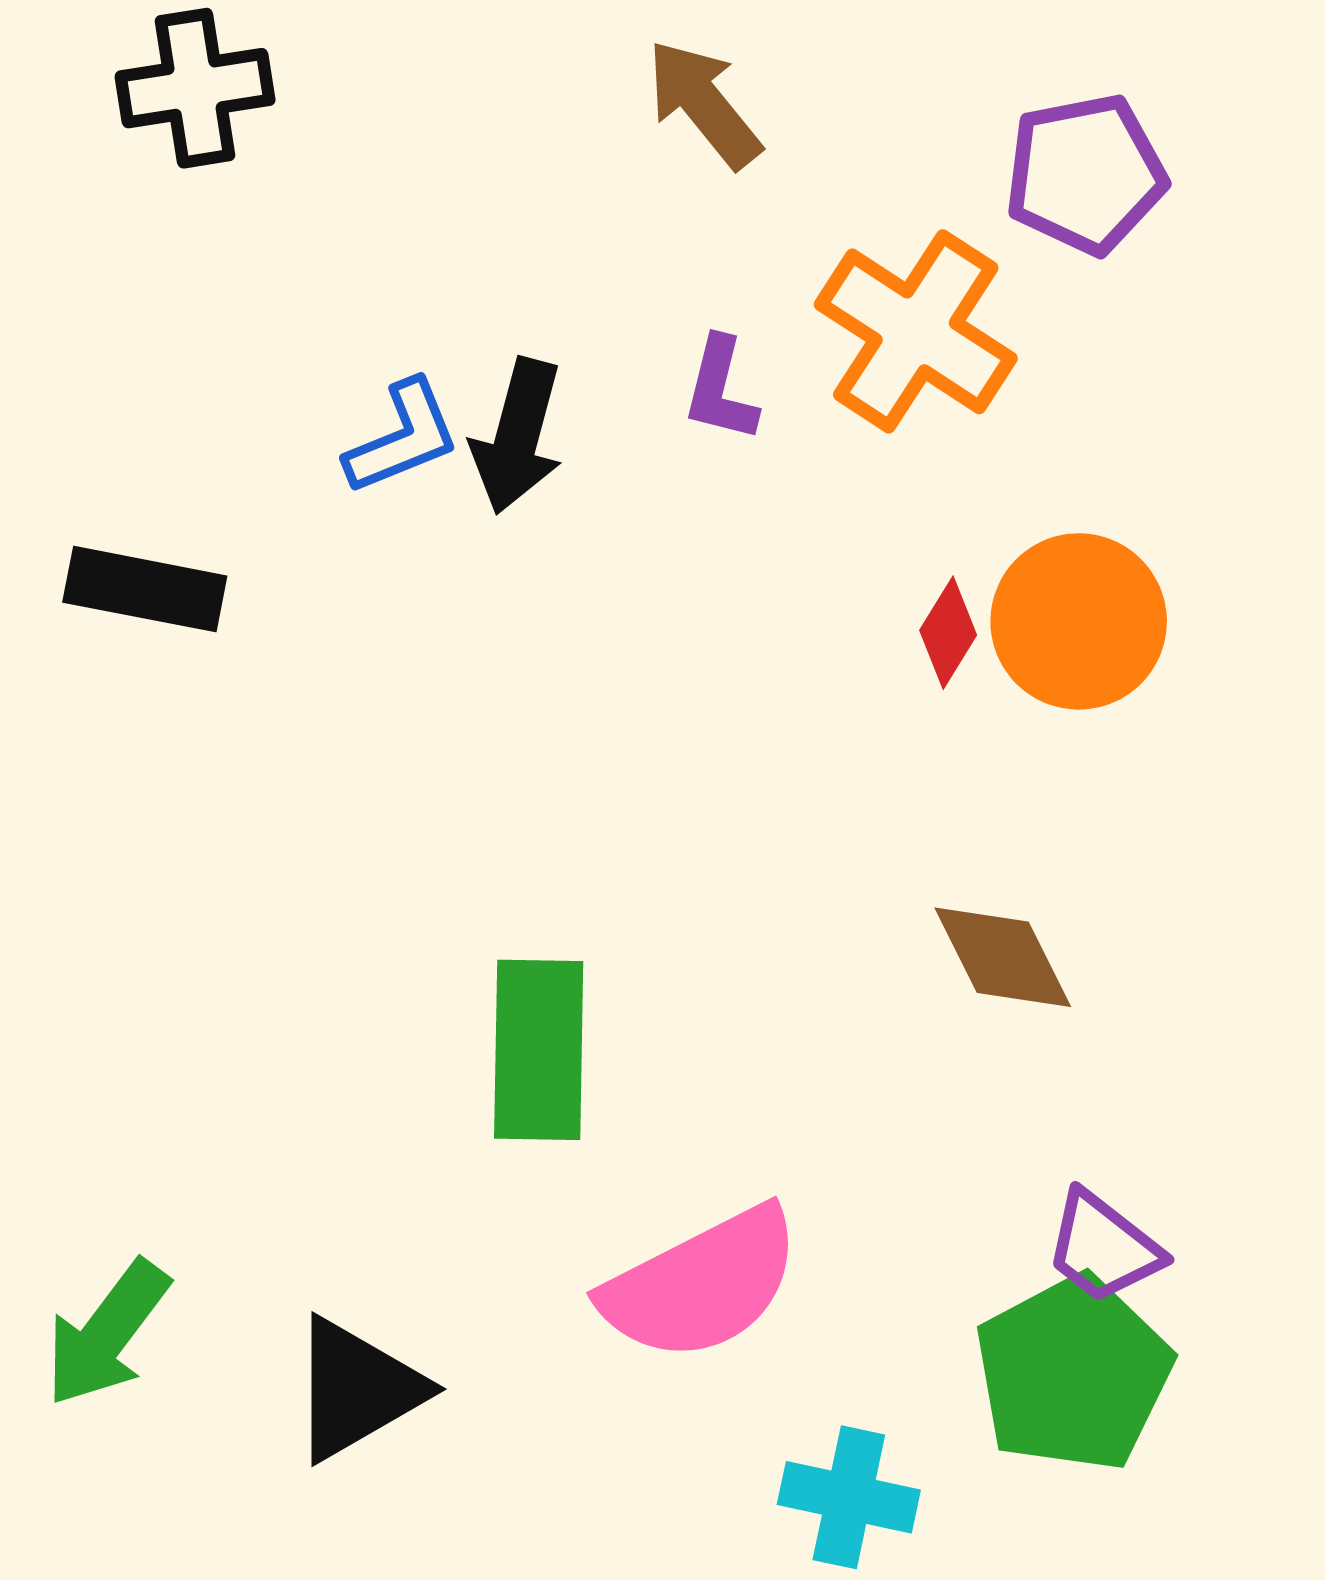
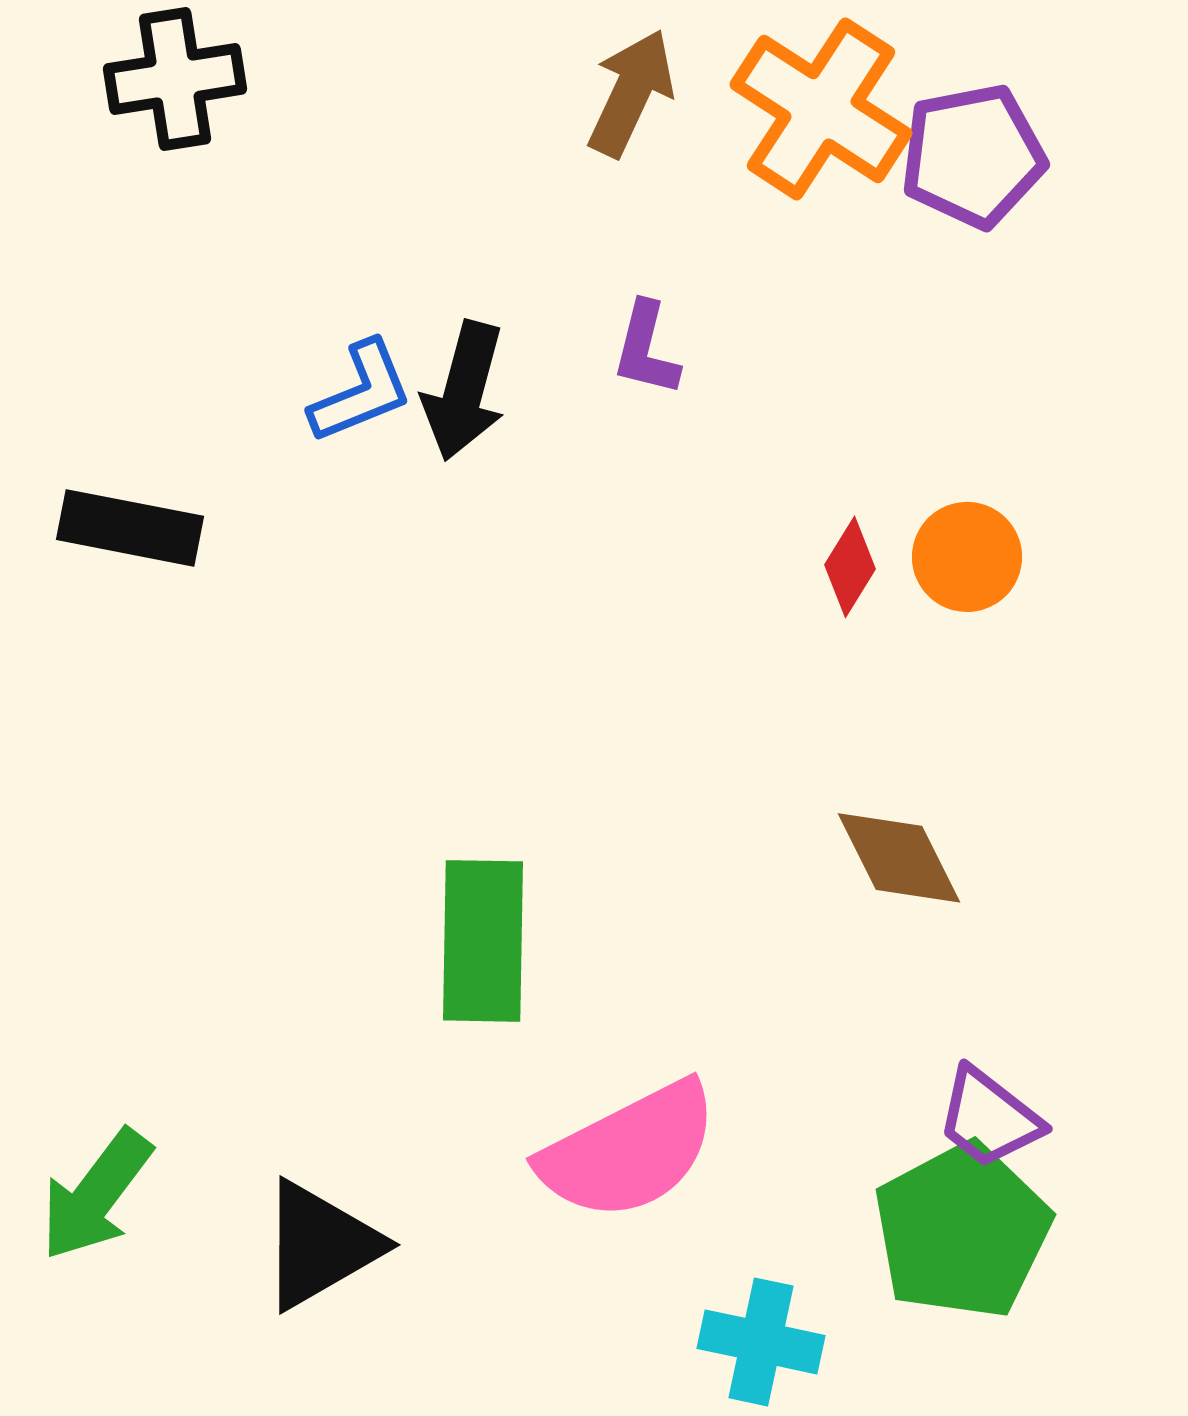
brown arrow: (704, 104) -> (631, 93), turned 64
orange cross: (916, 331) -> (821, 109), moved
orange circle: (1079, 621) -> (967, 557), size x0.7

